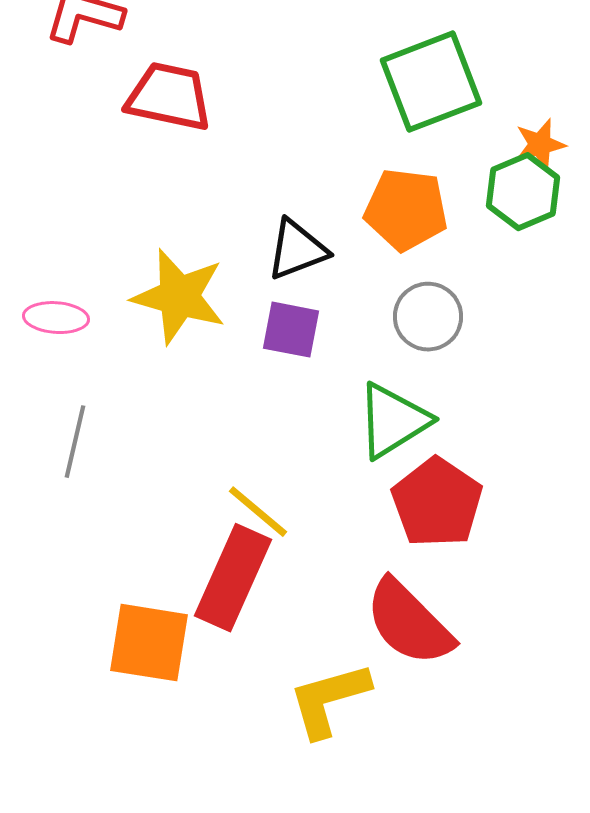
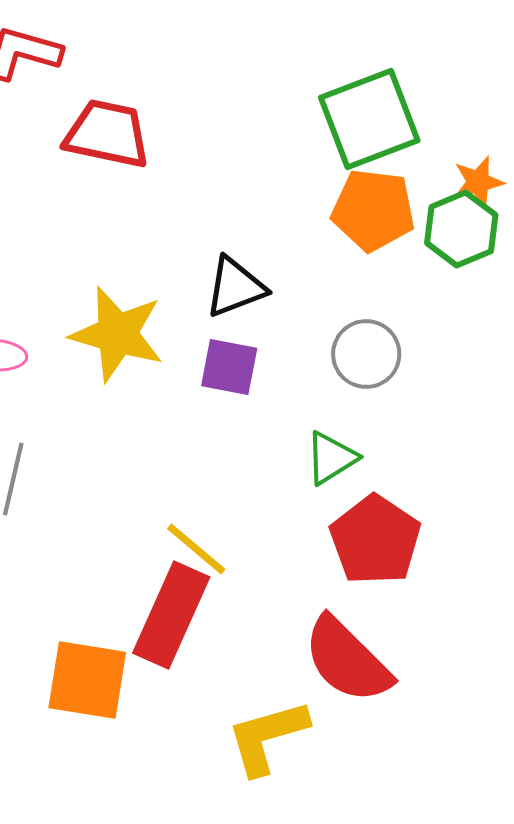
orange pentagon: (406, 210) -> (373, 210), moved
green triangle: (393, 421) -> (331, 458), size x0.7

